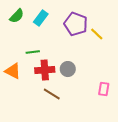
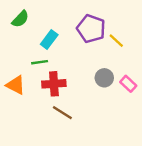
cyan rectangle: (41, 18) -> (49, 39), moved
gray circle: (68, 69) -> (104, 78), moved
pink rectangle: (104, 89) -> (128, 84), moved, turned -56

